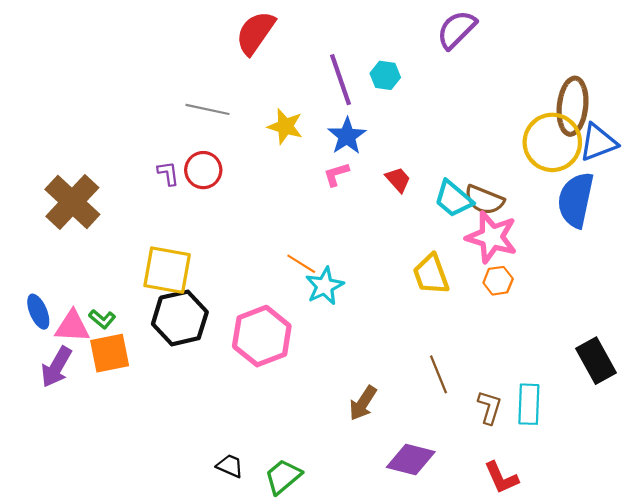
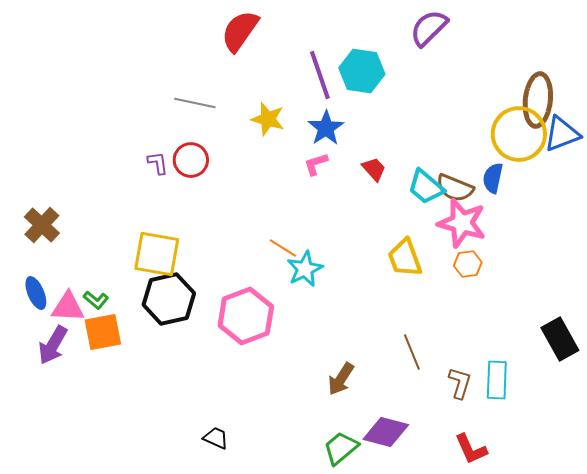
cyan hexagon: (385, 75) -> (362, 71), size x1.6
blue semicircle: (576, 200) -> (493, 178), moved, size x0.6
brown cross: (72, 202) -> (42, 225), moved, size x0.7
green trapezoid: (283, 477) -> (341, 448), moved

